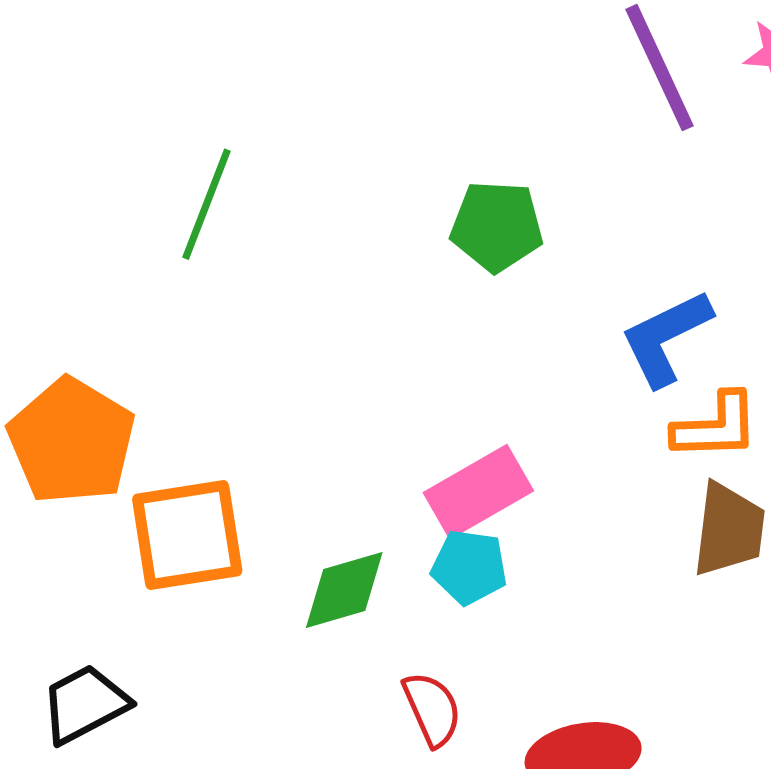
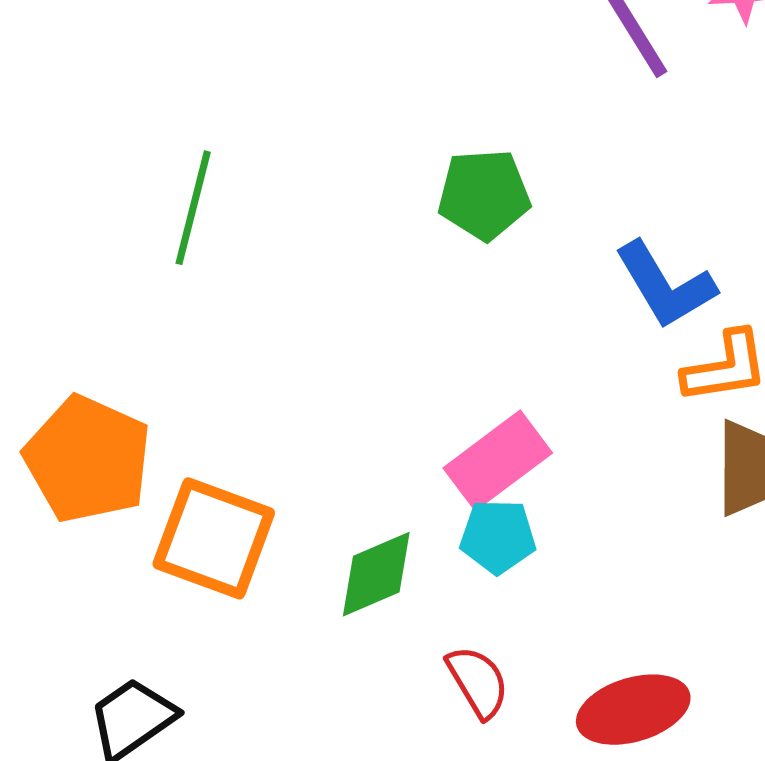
blue L-shape: (666, 338) -> (665, 285), turned -88
orange square: (187, 535) -> (214, 538), turned 36

